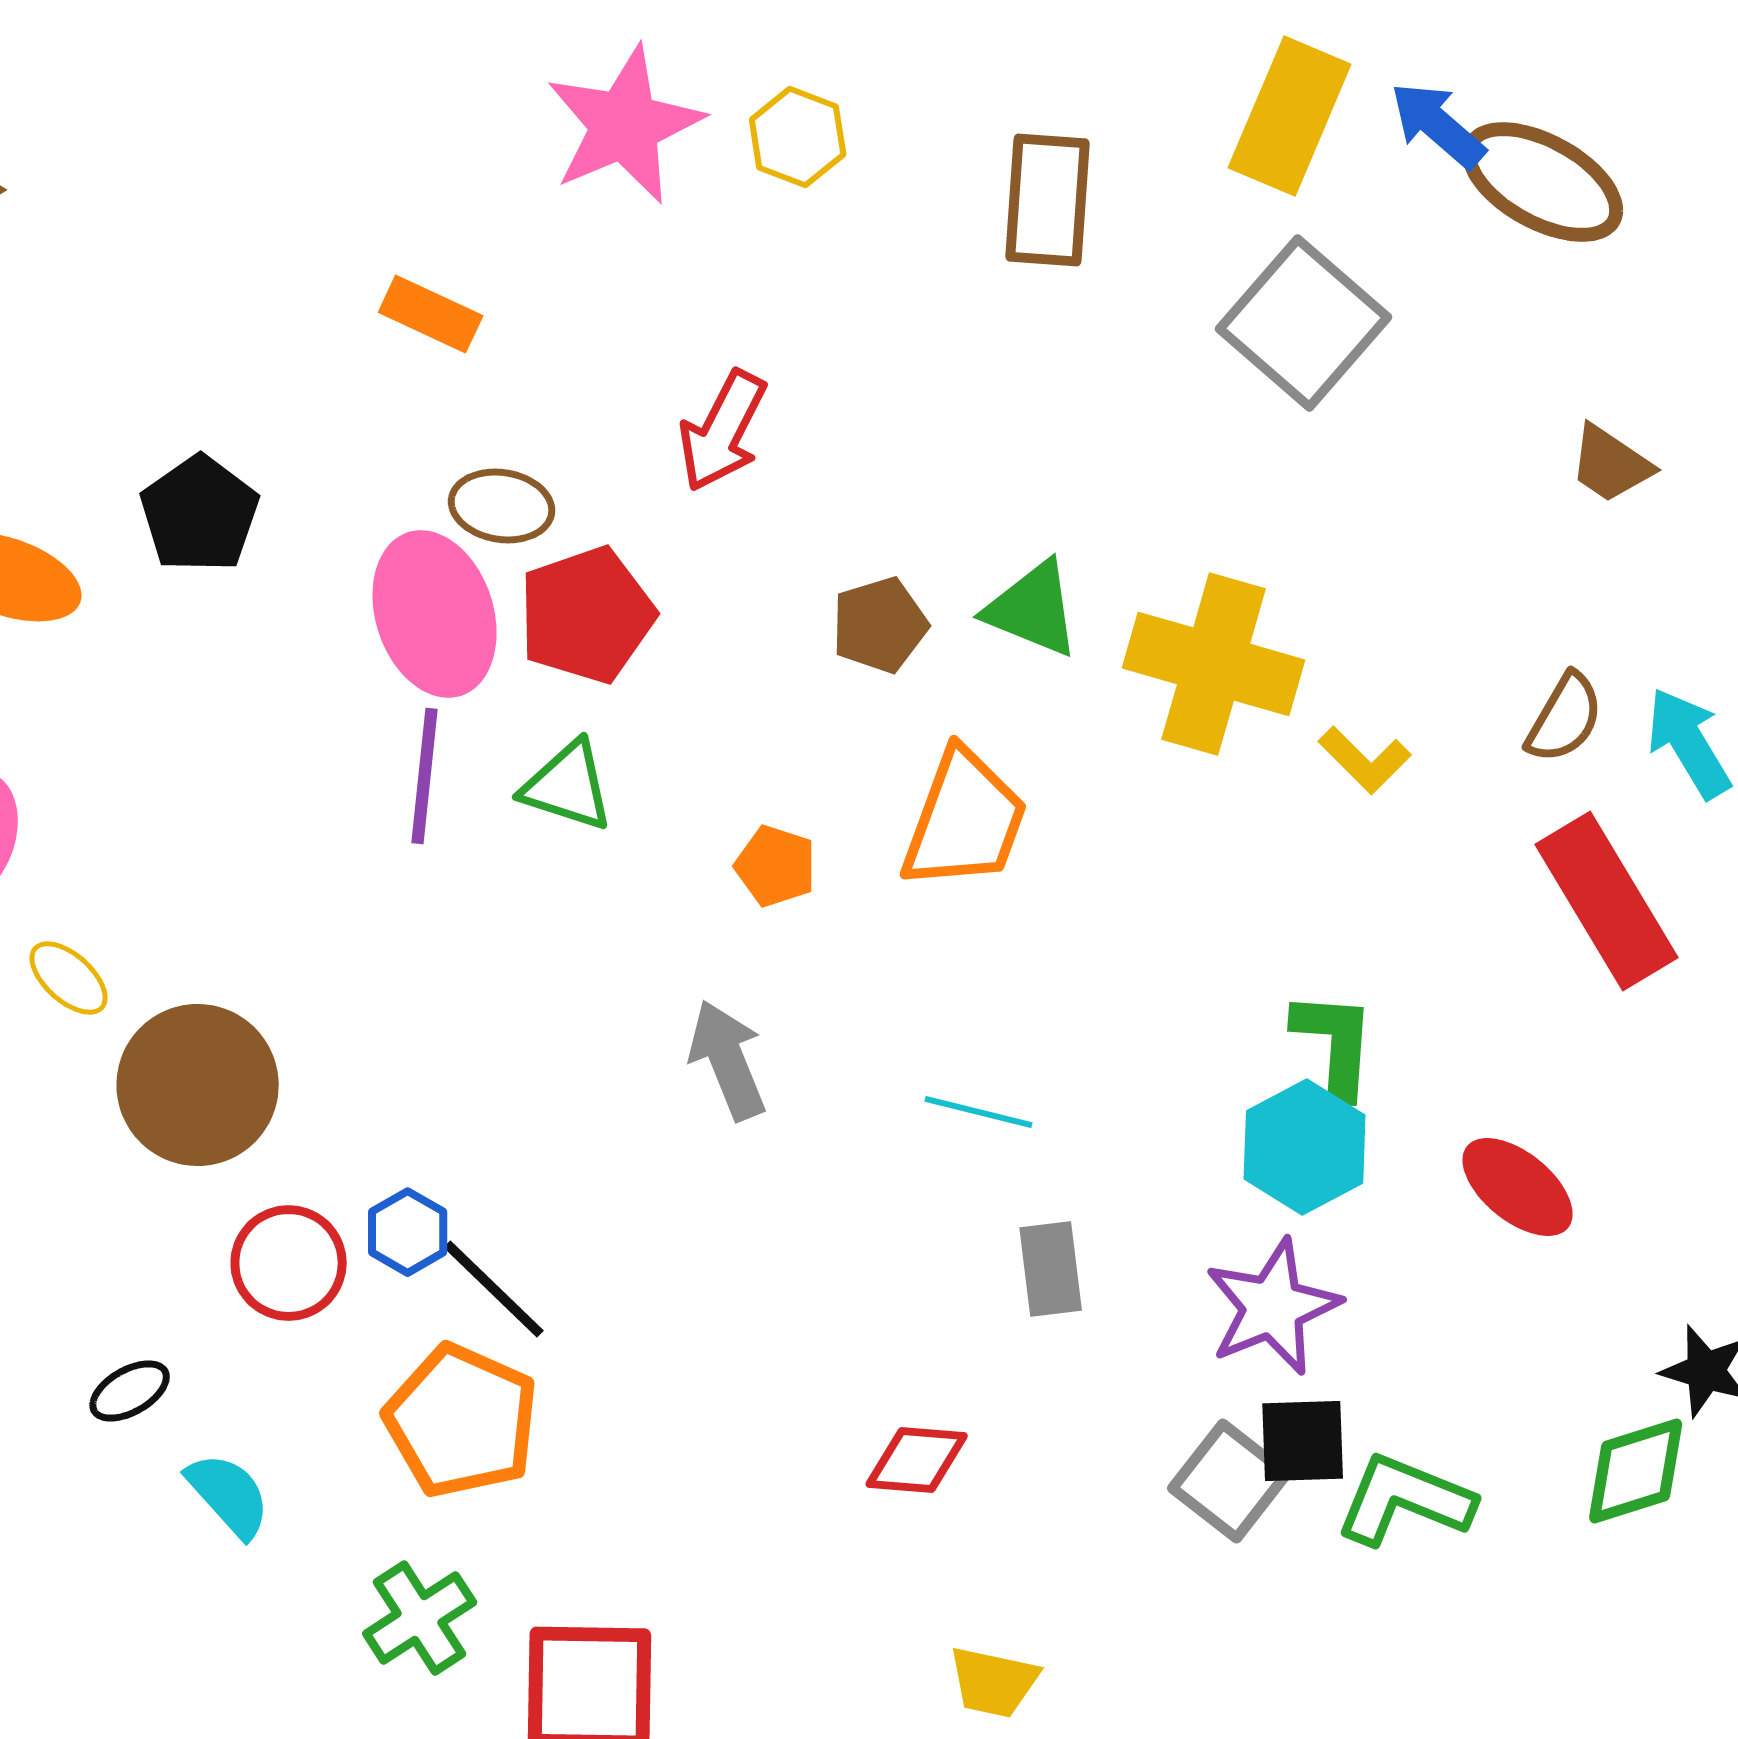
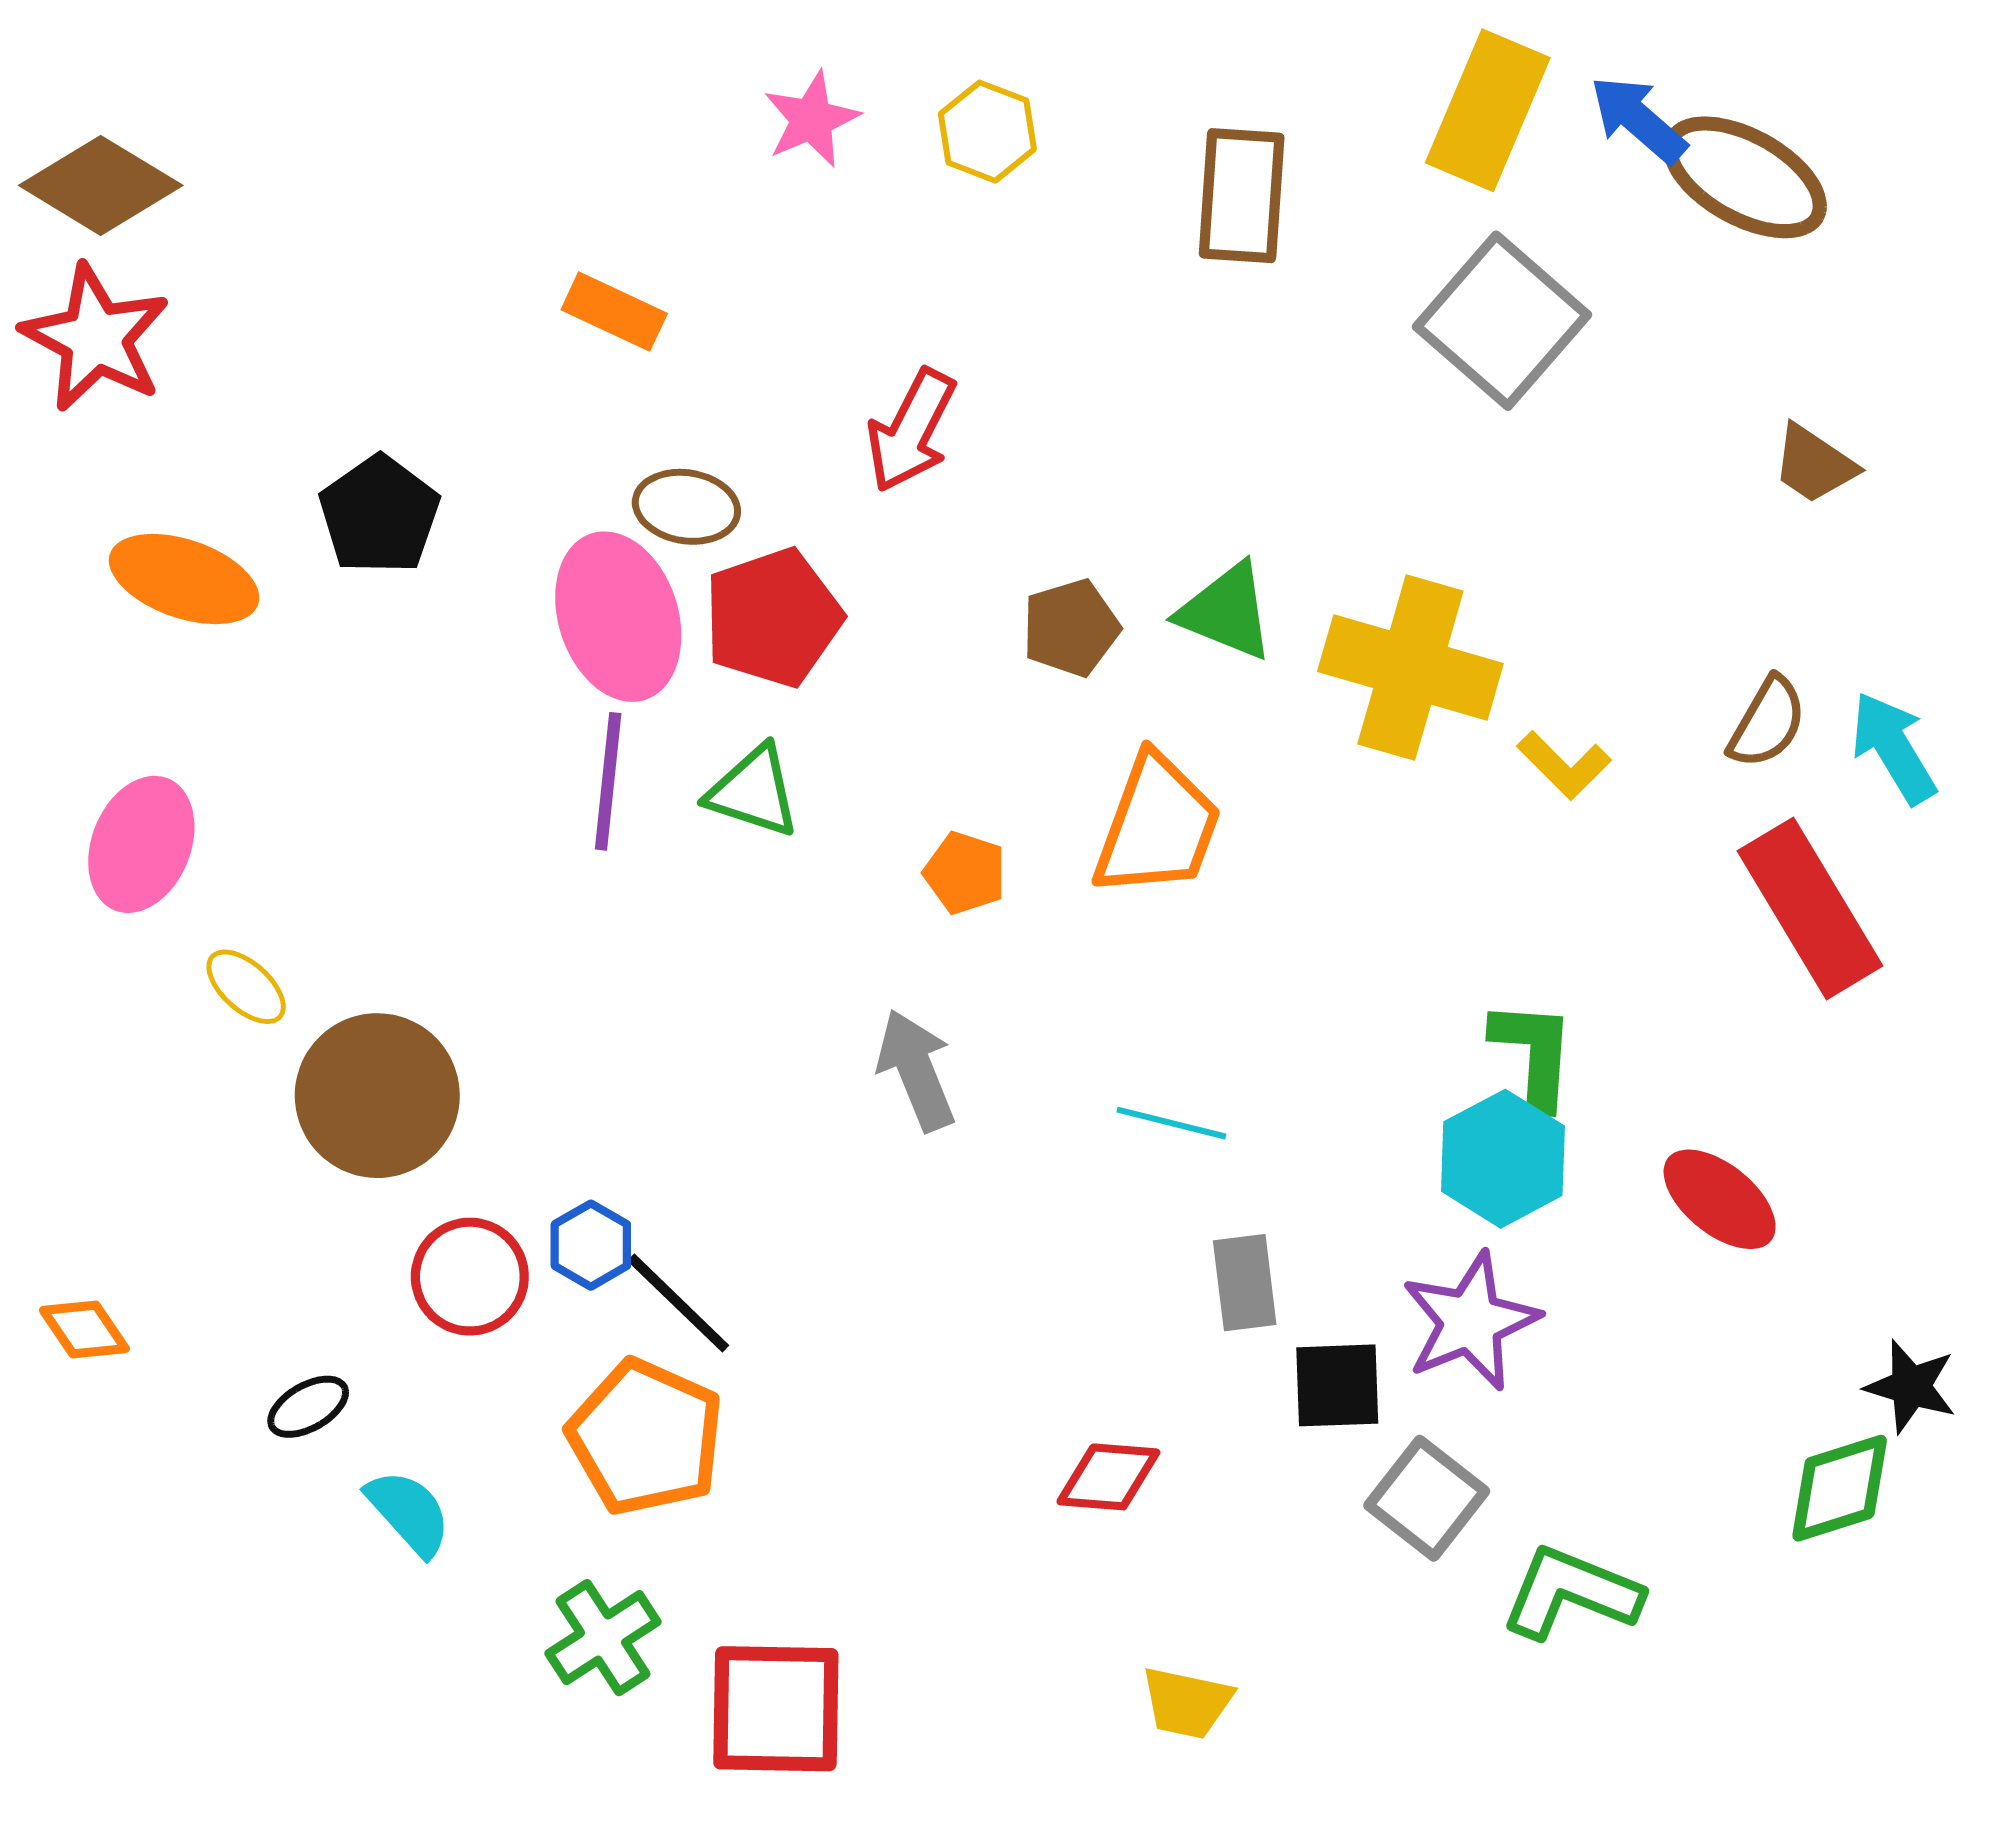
pink star: (625, 125) -> (811, 119), size x0.6
black square: (1303, 1441) -> (1337, 1385), moved
green L-shape: (1405, 1500) -> (1571, 1593), moved

